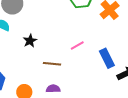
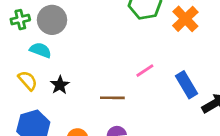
black star: (30, 41) -> (60, 85), moved

